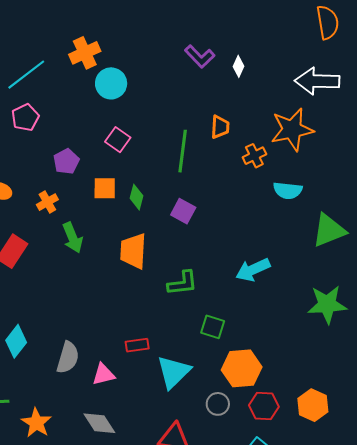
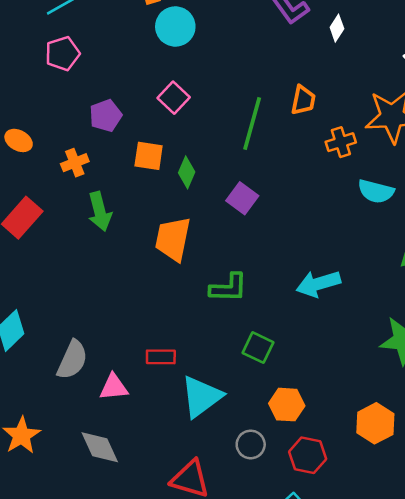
orange hexagon: (242, 368) -> (287, 405), size x0.7
orange hexagon: (313, 405) -> (375, 423), moved

